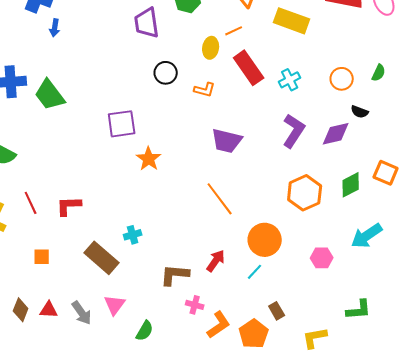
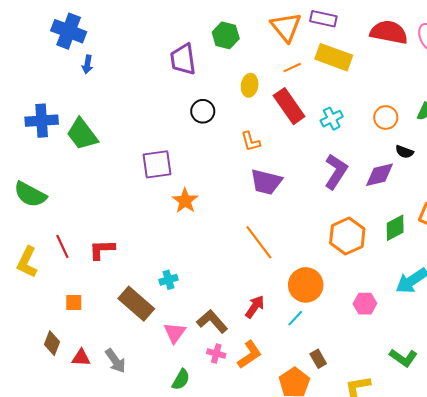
orange line: (234, 31) -> (292, 68), moved
orange L-shape: (205, 90) -> (251, 141), moved, turned 60
brown L-shape: (175, 275) -> (212, 321), turned 44
pink triangle: (115, 305) -> (175, 333), moved
pink cross: (195, 305) -> (216, 354), moved
brown diamond: (21, 310) -> (52, 343), moved
green L-shape: (359, 310) -> (403, 358), turned 40
orange L-shape: (219, 325) -> (250, 355), moved

